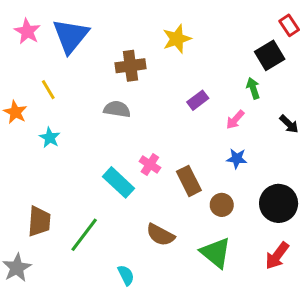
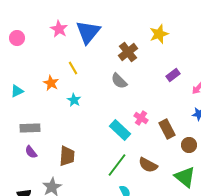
brown cross: (130, 66) -> (128, 52), turned -30
gray semicircle: (117, 109) -> (119, 81), turned -144
green line: (84, 235) -> (117, 165), moved

